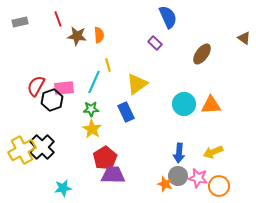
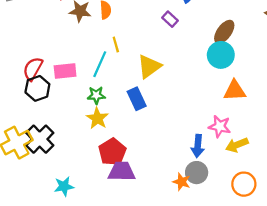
black hexagon: (52, 100) -> (37, 88), moved
cyan circle: (184, 104) -> (221, 55), moved
pink star: (198, 178) -> (220, 126), moved

